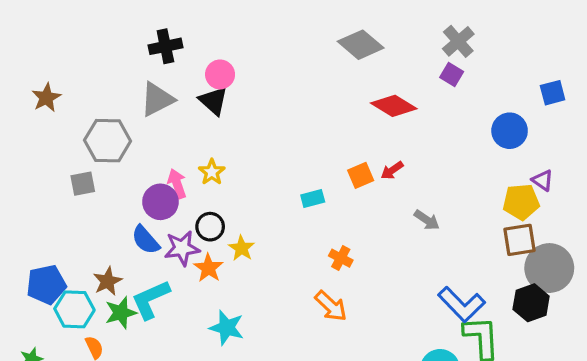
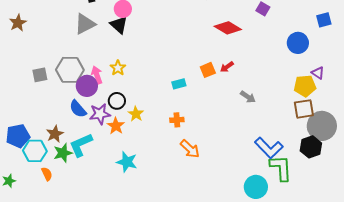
gray hexagon: (108, 141) -> (70, 70), moved
orange cross: (341, 258) -> (177, 120), moved, turned -32

